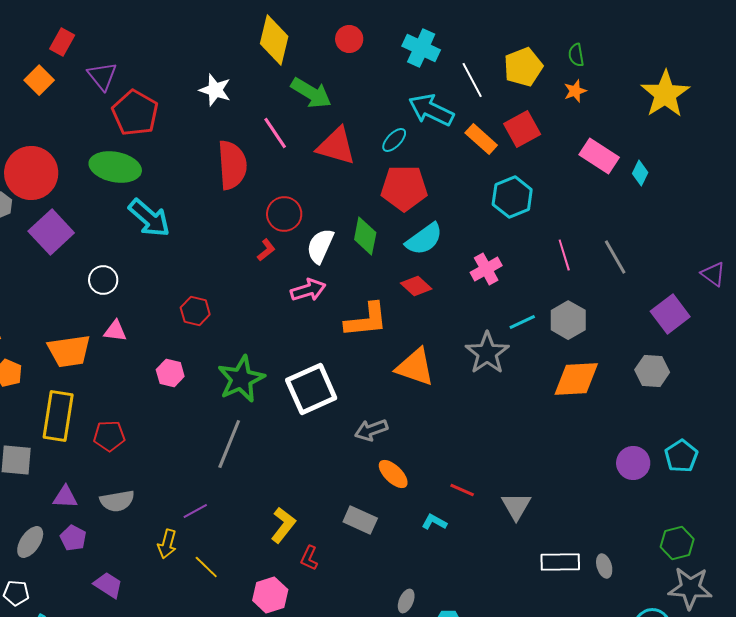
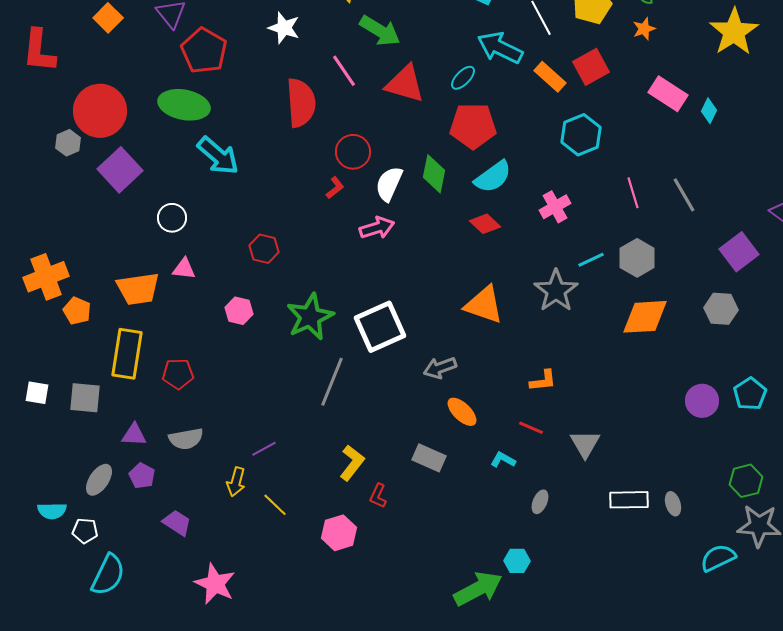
orange L-shape: (366, 320) -> (543, 381), moved, size x0.6
gray line: (229, 444) -> (332, 382), moved
gray ellipse: (406, 601) -> (540, 502), moved

